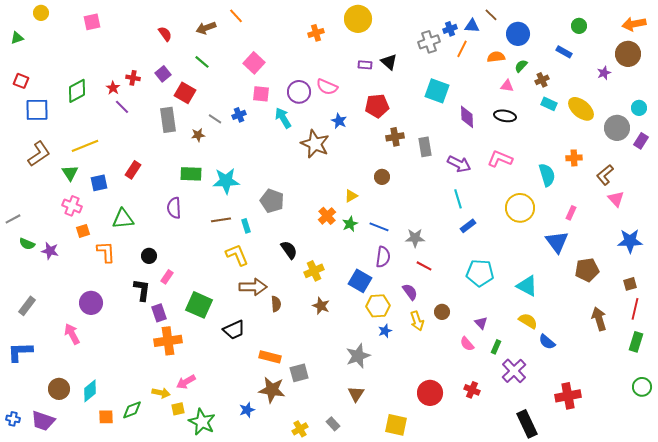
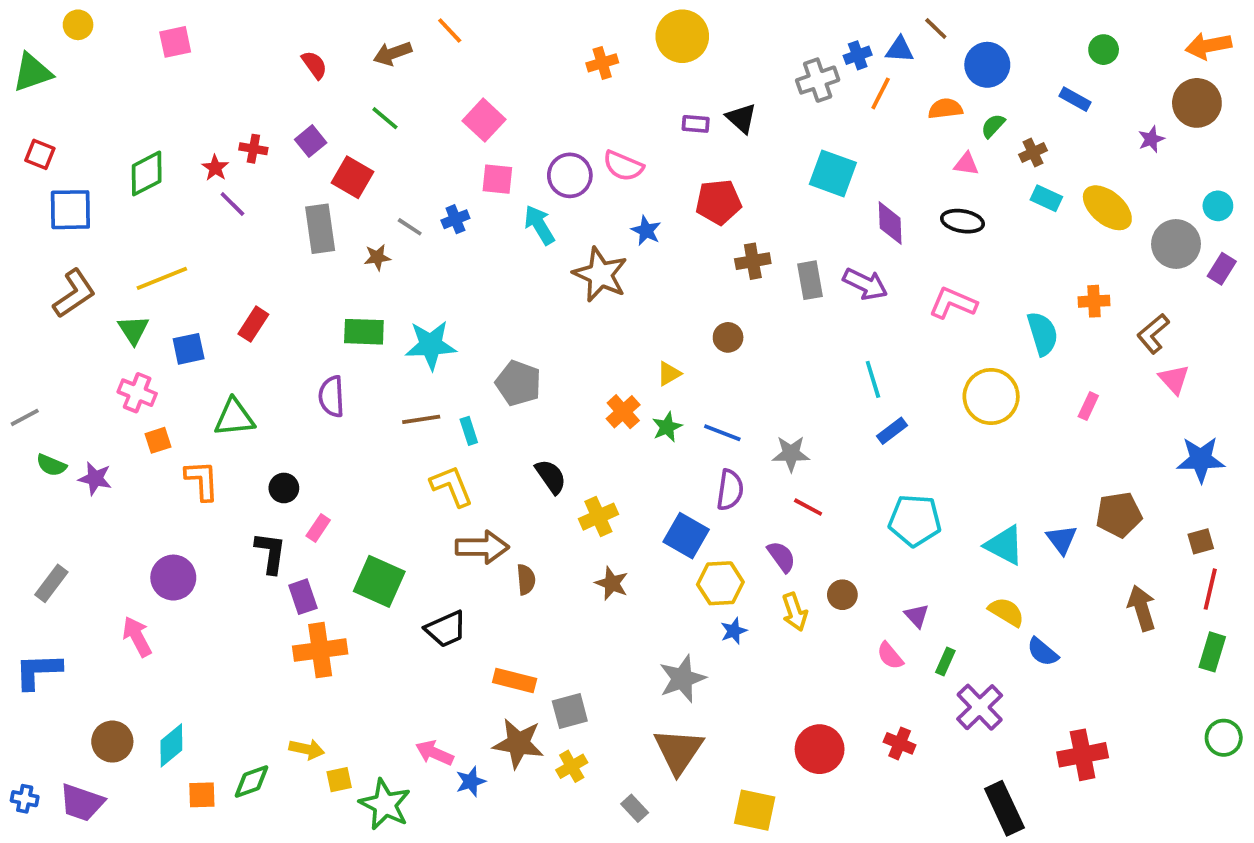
green triangle: (17, 38) -> (32, 72), size x1.6
purple arrow: (459, 164) -> (865, 284), moved
blue triangle: (557, 242) -> (1062, 539), moved, size x0.7
pink arrow: (186, 382) -> (434, 753), moved, turned 54
brown triangle: (356, 394) -> (678, 751), size x1.6
yellow cross: (300, 429) -> (572, 766), moved

